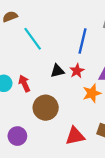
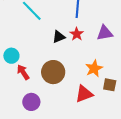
red arrow: (24, 83) -> (23, 72), moved
orange star: (92, 93) -> (94, 68), moved

